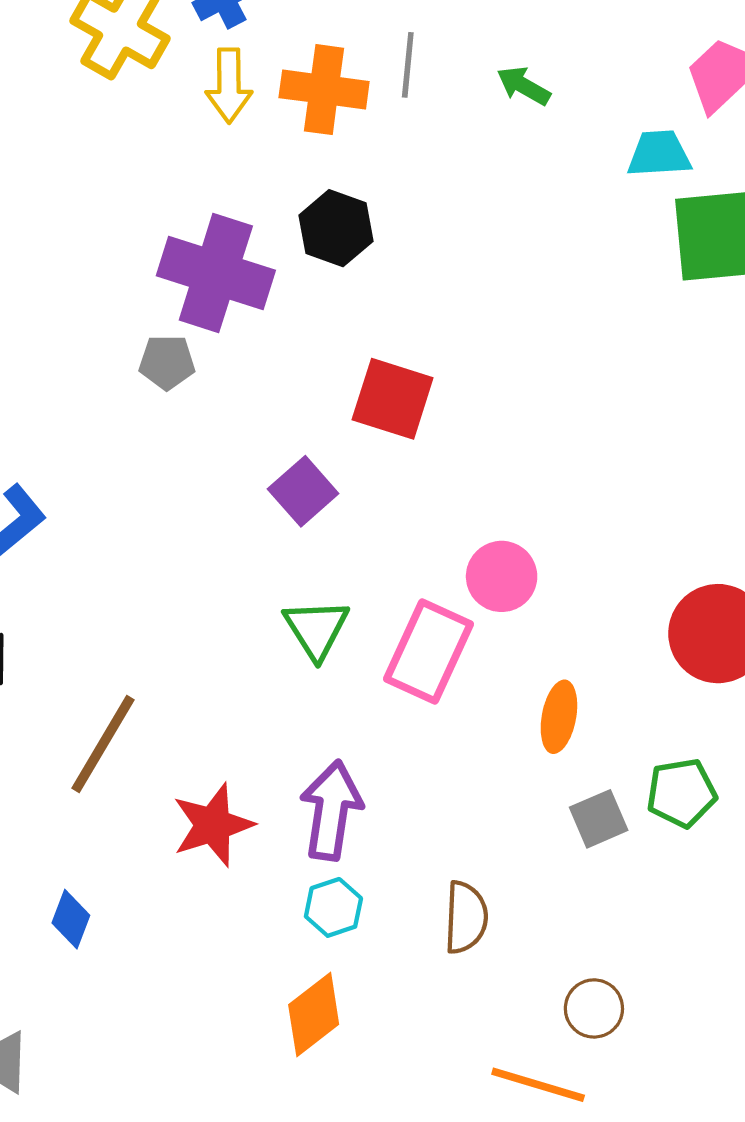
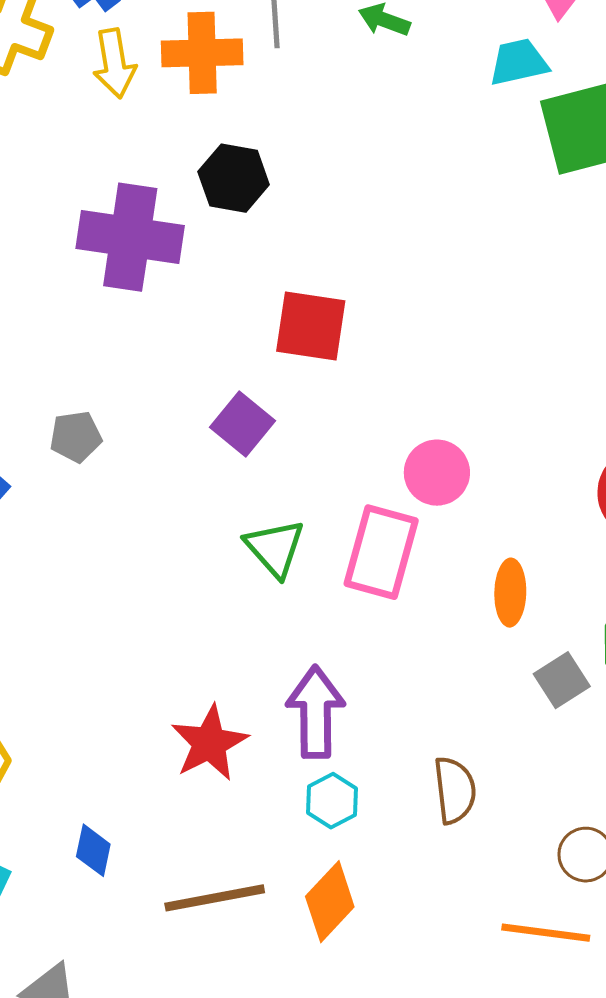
gray pentagon: (167, 362) -> (76, 437), moved
brown line: (103, 744) -> (215, 898), moved, turned 58

